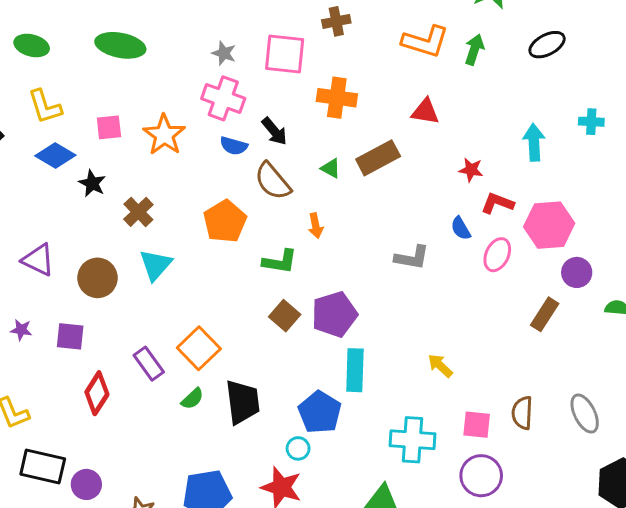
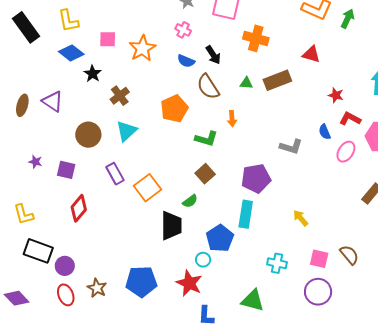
pink cross: (223, 98) -> (183, 30), size x0.6
green triangle: (331, 168) -> (246, 83), turned -32
purple triangle: (38, 260) -> (52, 101), moved
purple pentagon: (334, 314) -> (256, 178), moved
purple rectangle: (149, 364) -> (115, 174), moved
green semicircle: (192, 399) -> (190, 201), moved
brown semicircle: (522, 413) -> (349, 255), turned 130
cyan cross: (413, 440) -> (277, 263), size x0.7

